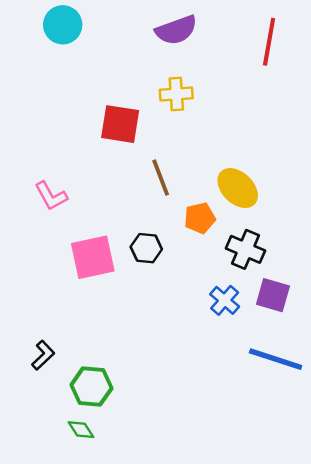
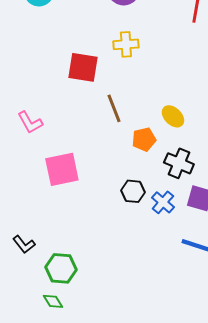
yellow ellipse: (238, 188) -> (173, 116), size x0.7
black hexagon: (146, 248) -> (133, 191), moved
black L-shape: (43, 355) -> (24, 244), turned 95

